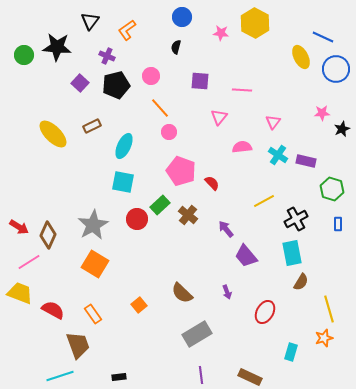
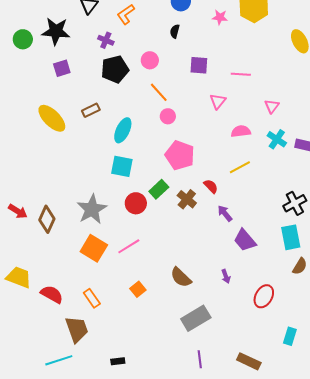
purple square: (80, 83) -> (62, 68), moved, turned 30
red semicircle: (212, 183) -> (211, 186), moved
yellow line: (264, 201) -> (240, 167), moved
pink line: (29, 262) -> (129, 246), moved

